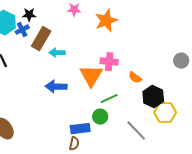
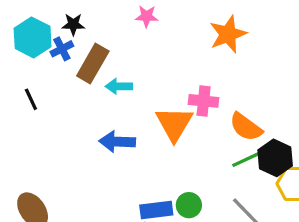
orange star: (106, 21) -> (228, 34), moved
orange semicircle: (135, 78) -> (246, 127), size x1.5
green line: (109, 99) -> (246, 160), moved
green circle: (100, 117) -> (189, 205), moved

